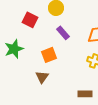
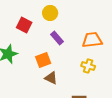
brown triangle: (42, 77) -> (51, 78), moved, turned -40

